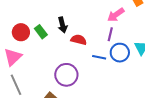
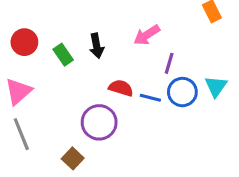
pink arrow: (116, 15) -> (147, 35), moved
red circle: (21, 32) -> (24, 42), moved
red semicircle: (79, 40) -> (121, 88), moved

